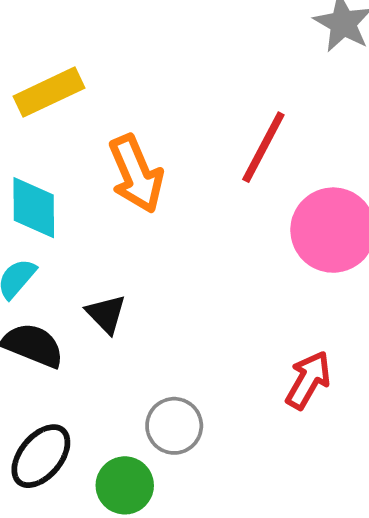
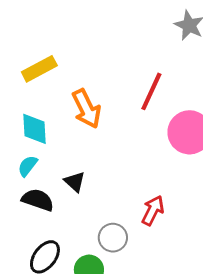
red arrow: (308, 380) -> (153, 210), moved

